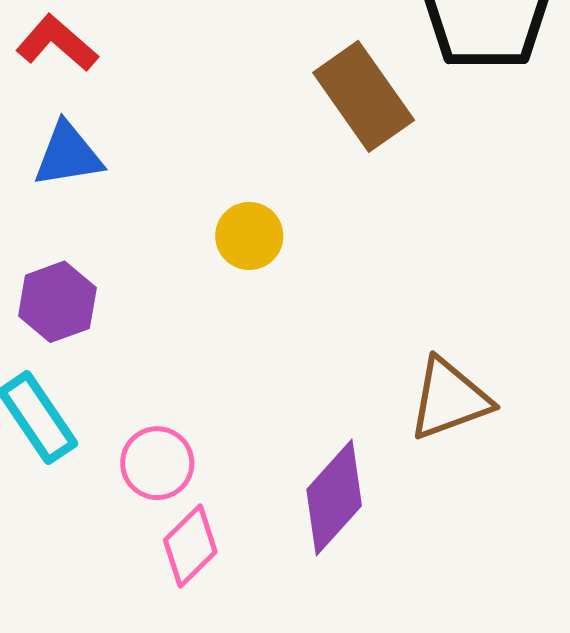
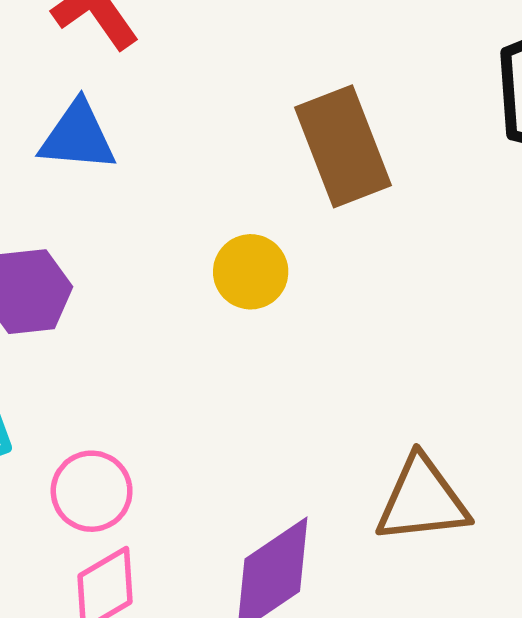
brown rectangle: (364, 96) -> (343, 146), moved

